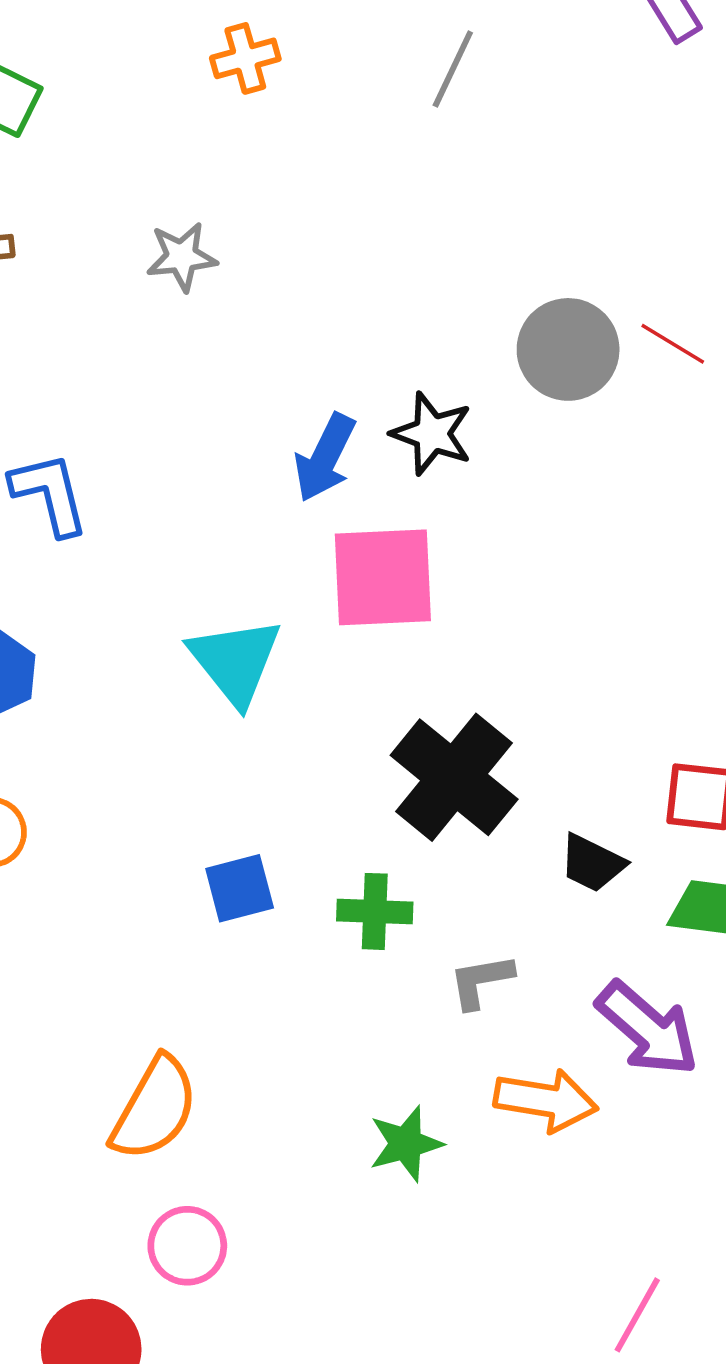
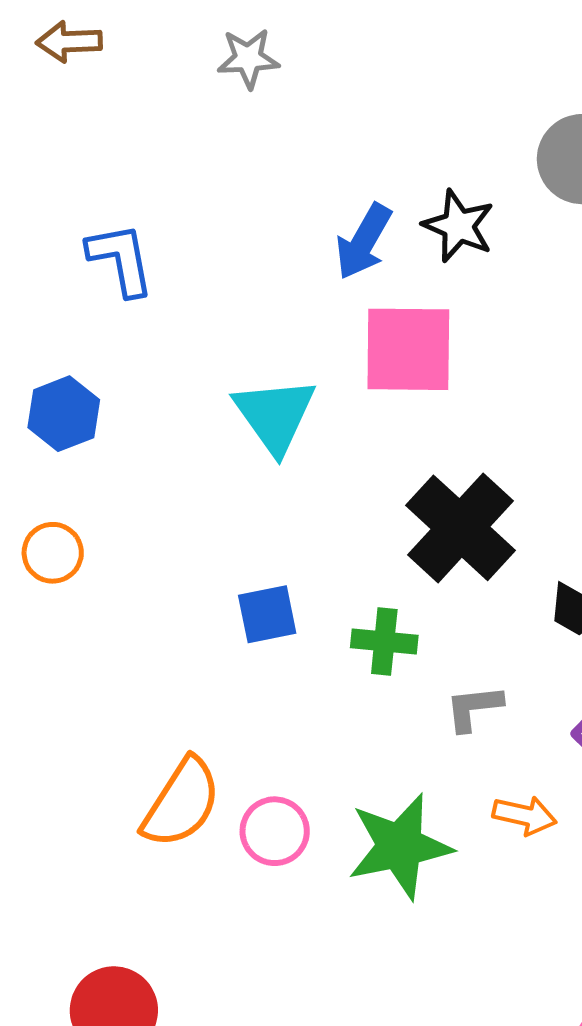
orange arrow: (546, 1100) -> (525, 815), size x0.7
green star: (406, 1144) -> (400, 846), size x1.6
pink circle: (187, 1246) -> (275, 831), moved

